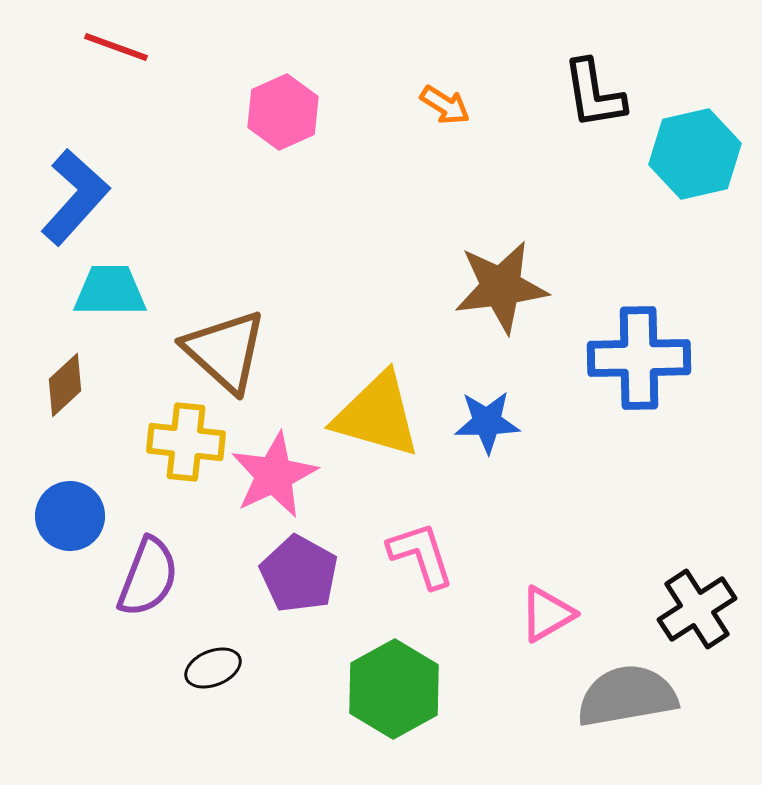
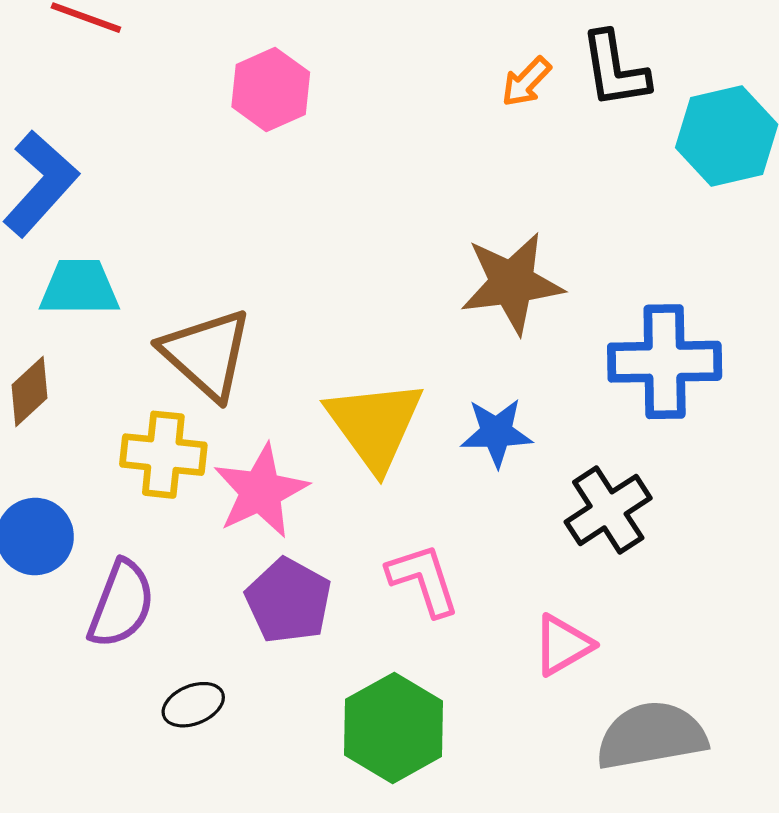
orange arrow: (445, 105) -> (526, 82), moved, turned 102
yellow triangle: (377, 415) -> (375, 425), turned 38
black cross: (697, 609) -> (608, 510), moved

